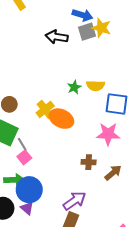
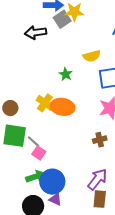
yellow semicircle: (96, 86) -> (92, 56), moved

